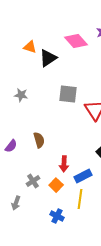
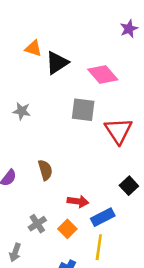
pink diamond: (76, 41) -> (103, 74), moved
red arrow: (64, 164) -> (78, 201), turned -84

